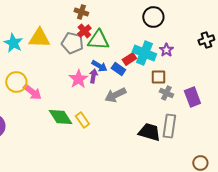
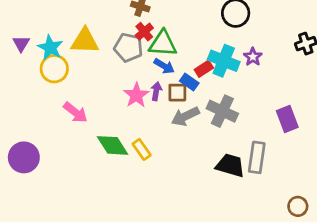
blue arrow: (99, 66) -> (164, 66), moved
brown square: (158, 77) -> (177, 93), moved
yellow circle: (16, 82) -> (54, 69), moved
gray cross: (166, 93) -> (222, 111), moved, size x1.6

